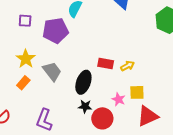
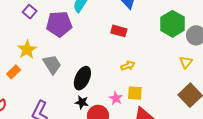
purple square: (25, 21) -> (30, 12), turned 32
red rectangle: (106, 64) -> (119, 31), moved
orange rectangle: (23, 83) -> (14, 72), moved

